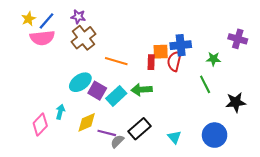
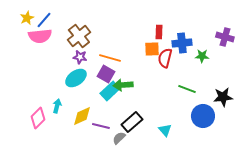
purple star: (78, 17) -> (80, 57), moved
blue cross: (181, 45) -> (182, 43), moved
red rectangle: (151, 62) -> (159, 32), moved
green line: (205, 84) -> (187, 89), moved, turned -42
green arrow: (142, 90) -> (123, 85), moved
purple square: (97, 91) -> (106, 74), moved
blue circle: (215, 135) -> (203, 116), moved
gray semicircle: (117, 141) -> (119, 138), moved

